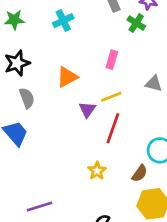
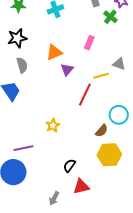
yellow line: (111, 97) -> (101, 76), moved
purple triangle: (87, 110) -> (67, 69), moved
yellow star: (97, 171) -> (53, 125), moved

